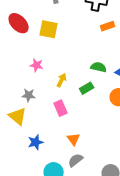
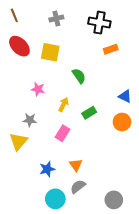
green semicircle: (99, 67) -> (79, 76), moved, turned 42
pink rectangle: (61, 108) -> (63, 133), turned 56
yellow triangle: (18, 116) -> (18, 141), turned 30
blue star: (36, 142) -> (47, 169), moved

